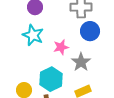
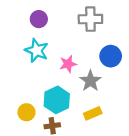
blue circle: (90, 31) -> (111, 56), moved

